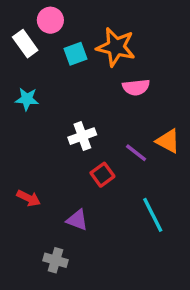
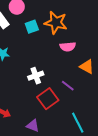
orange triangle: (168, 141) -> (87, 67), moved
red square: (102, 175) -> (48, 99), size x1.5

